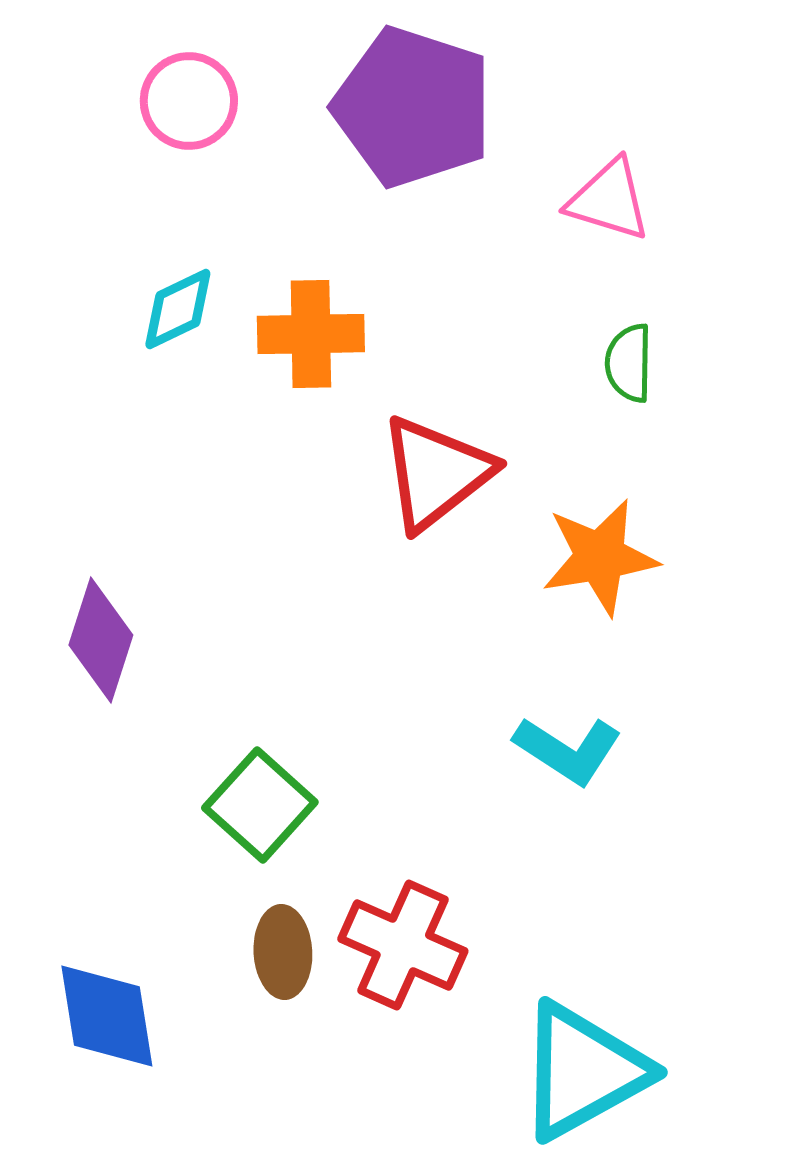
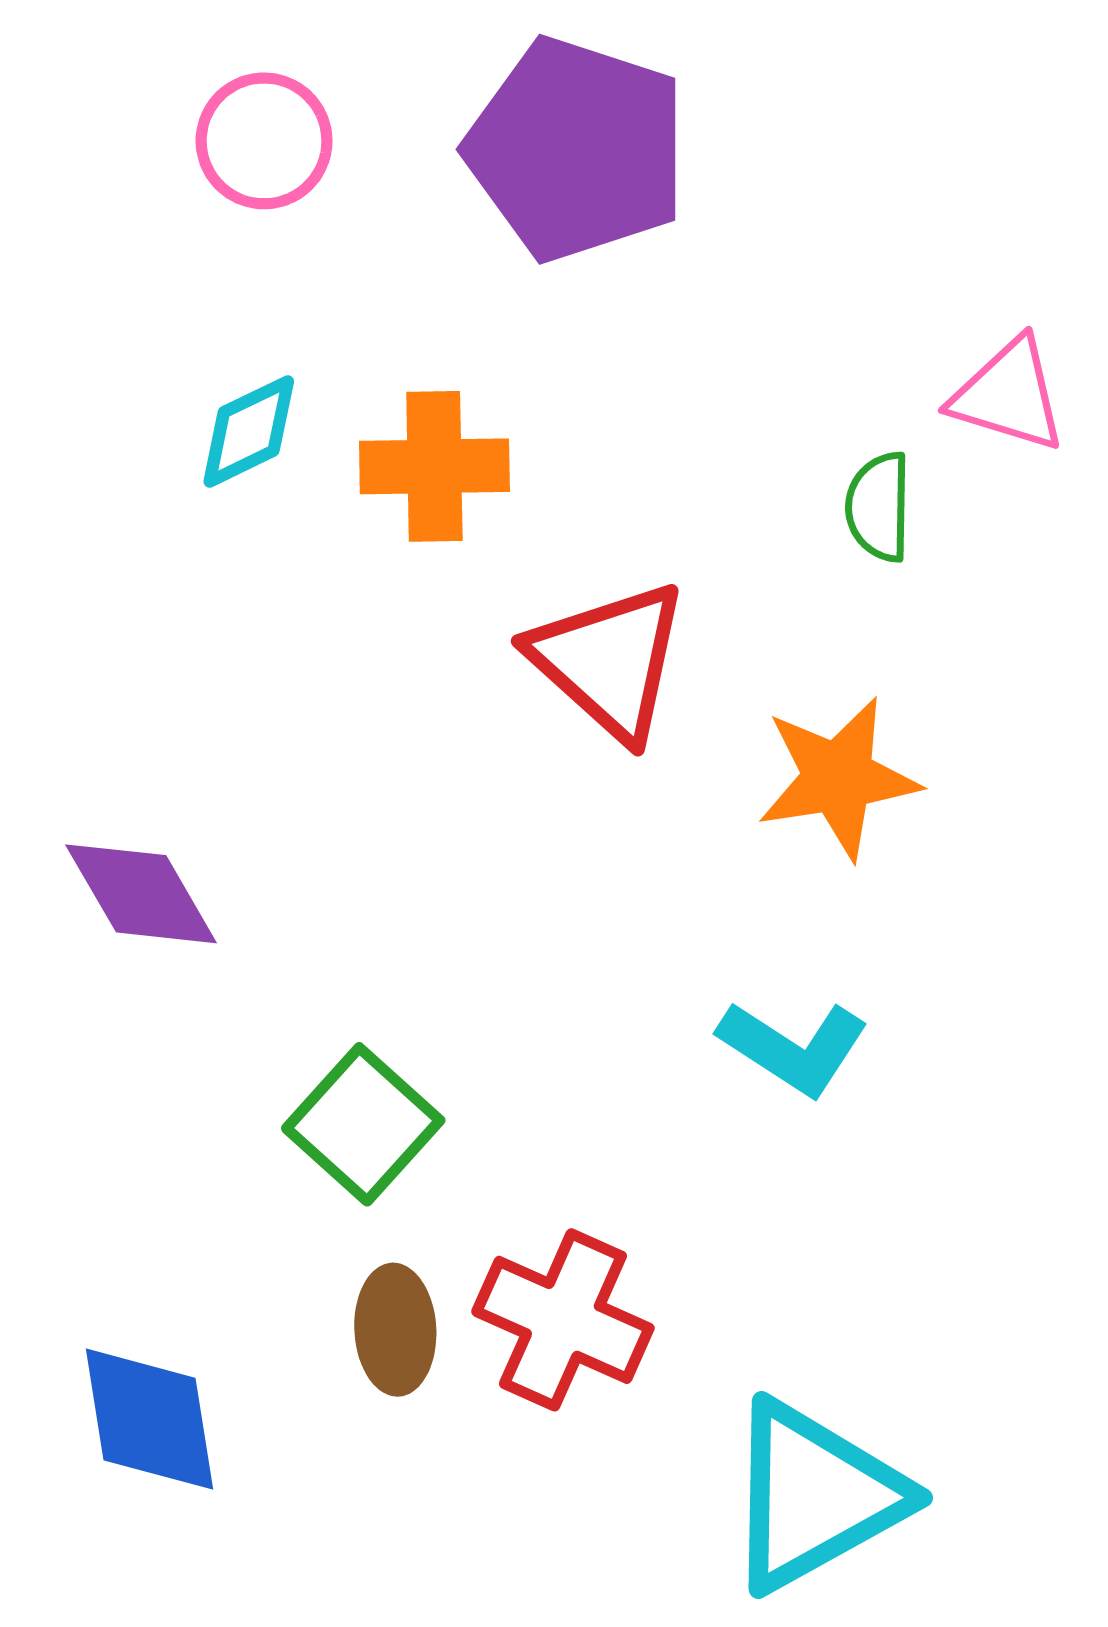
pink triangle: (609, 200) -> (1009, 395), moved
red triangle: (436, 473) -> (609, 661), turned -40
purple diamond: (101, 640) -> (141, 894), turned -48

